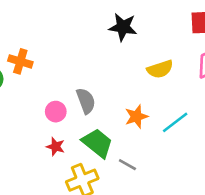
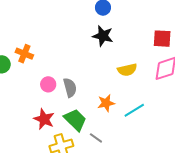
pink circle: (56, 112) -> (48, 84), moved
red star: (56, 147) -> (44, 119), size x1.5

